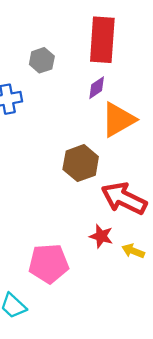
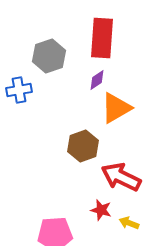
gray hexagon: (42, 60) -> (49, 56), size x1.5

